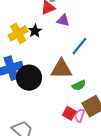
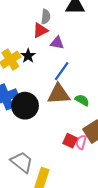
blue line: (79, 46) -> (62, 71), moved
green semicircle: (79, 85) -> (82, 100), moved, turned -120

